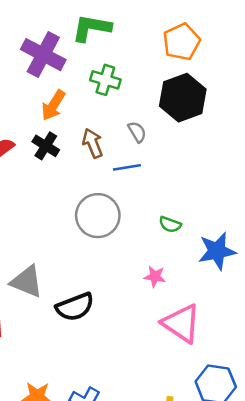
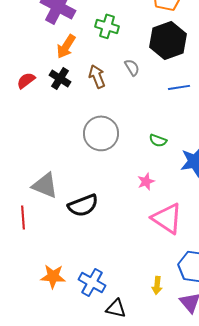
blue line: (127, 167) -> (179, 87), moved
pink star: (155, 276) -> (146, 181), turned -30

